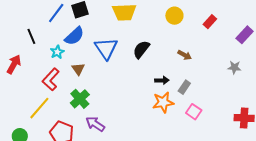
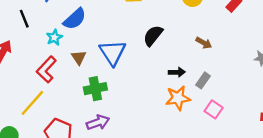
blue triangle: (106, 48) -> (113, 53), moved
green cross: (80, 99) -> (95, 89), moved, turned 30
purple arrow: (95, 124) -> (98, 122), turned 126

